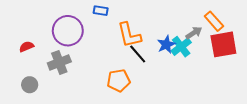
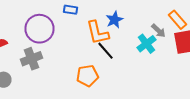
gray arrow: (194, 33) -> (158, 31), turned 77
blue star: (166, 44) -> (114, 20), moved

